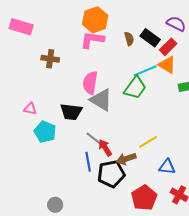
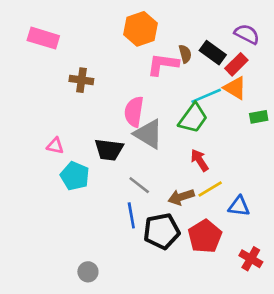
pink L-shape: (92, 40) -> (163, 64), moved
red arrow: (105, 148) -> (200, 160), moved
brown arrow: (126, 159) -> (181, 197), moved
blue triangle: (167, 167) -> (239, 206), moved
red pentagon: (144, 198) -> (205, 236), moved

